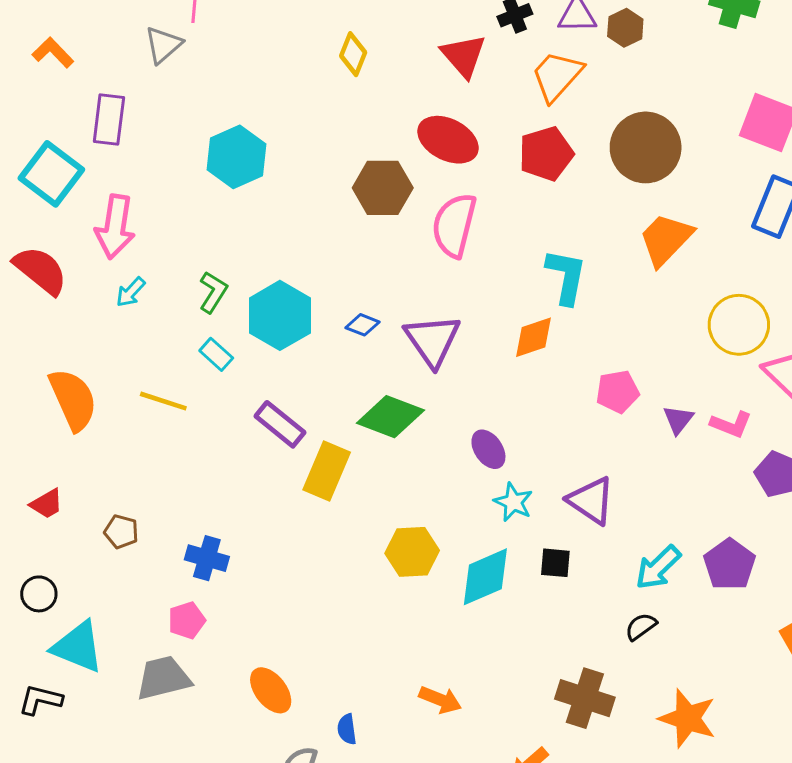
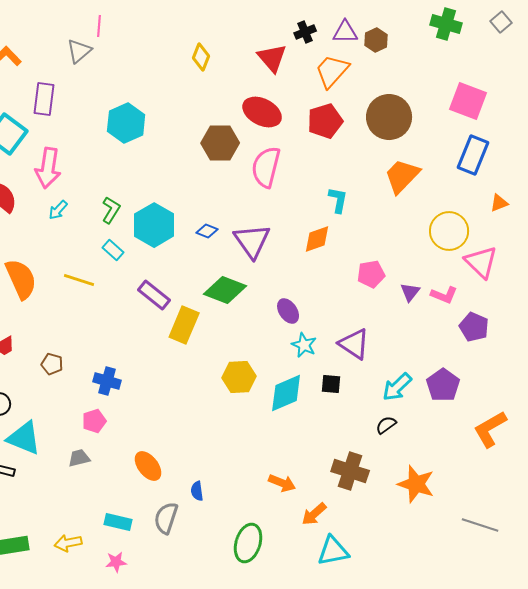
cyan L-shape: (566, 277) -> (338, 200), size x0.7
gray trapezoid: (163, 678) -> (79, 458), size x0.6
orange arrow: (440, 700) -> (282, 483), moved

